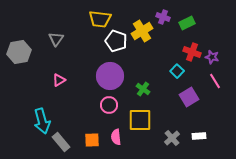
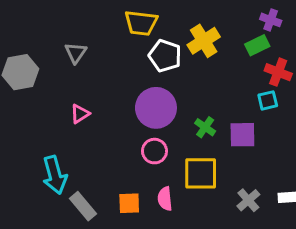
purple cross: (163, 17) -> (271, 20), moved
green rectangle: (187, 23) -> (257, 45), moved
cyan square: (177, 71) -> (268, 100), moved, turned 32
purple square: (189, 97) -> (242, 135), moved, turned 30

